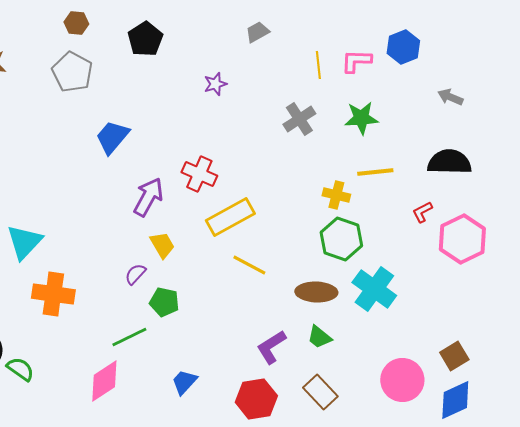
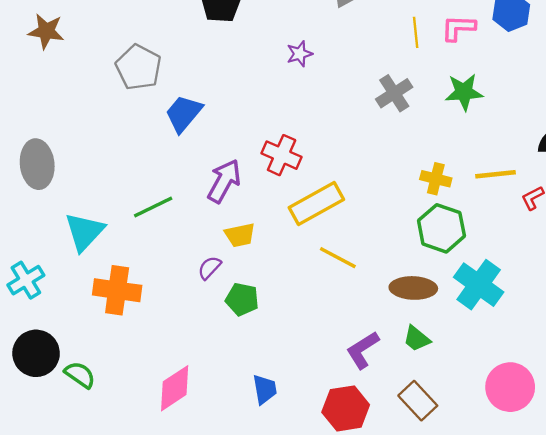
gray pentagon: (72, 72) -> (139, 67), moved
yellow line: (375, 172) -> (495, 174), moved
yellow trapezoid: (162, 245) -> (240, 235), turned 108
green line: (129, 337) -> (153, 207), moved
blue trapezoid: (184, 382) -> (265, 389), turned 128

